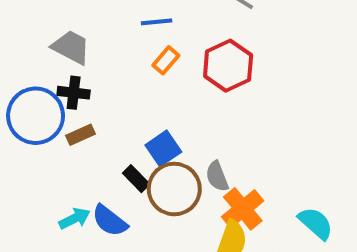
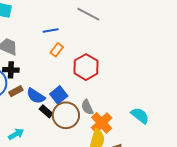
red hexagon: (228, 66) -> (86, 67), moved
blue semicircle: (110, 221) -> (36, 96), moved
cyan semicircle: (316, 223) -> (140, 115), moved

